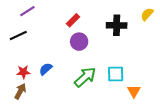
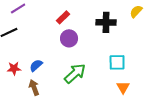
cyan square: (116, 74) -> (117, 62), moved
brown arrow: (20, 91) -> (34, 87), moved, turned -49

